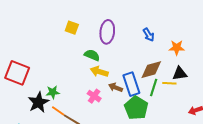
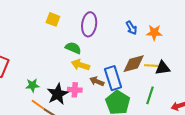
orange star: (177, 48) -> (154, 33), moved
yellow line: (169, 83) -> (151, 66), moved
green line: (154, 87) -> (150, 95), moved
pink cross: (94, 96) -> (75, 90), turned -32
black star: (38, 102) -> (58, 94), moved

